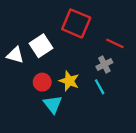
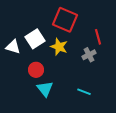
red line: (115, 43) -> (98, 37), turned 49
yellow star: (69, 81) -> (59, 47), moved
cyan line: (100, 87) -> (84, 92), moved, turned -40

